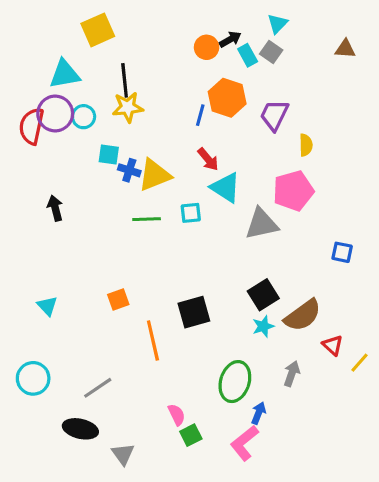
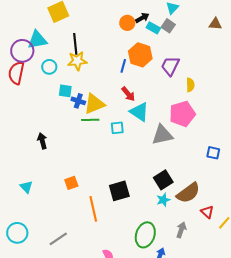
cyan rectangle: (248, 55) -> (153, 28), turned -32
purple circle: (55, 114) -> (22, 51), moved
black arrow: (55, 208) -> (42, 141), moved
green line: (147, 219) -> (90, 120), moved

